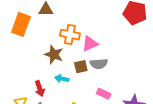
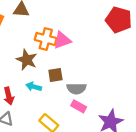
pink triangle: (90, 44) -> (62, 40), moved
gray semicircle: (99, 64) -> (77, 89), moved

